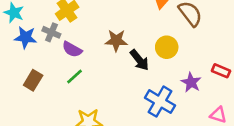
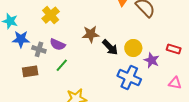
gray cross: (51, 32) -> (39, 49), moved
yellow circle: (167, 47) -> (133, 48), moved
brown rectangle: (33, 80) -> (30, 71), turned 56

